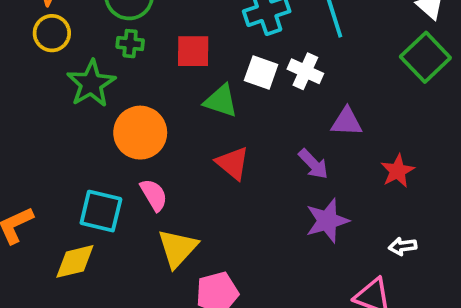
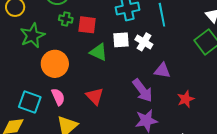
green cross: (130, 44) -> (66, 19), moved
white square: (261, 72) -> (121, 40), turned -30
red triangle: (233, 163) -> (95, 96), moved
purple arrow: (313, 164) -> (143, 90), size x1.4

